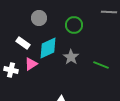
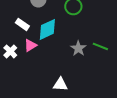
gray star: (71, 57) -> (78, 48), moved
white cross: (11, 70) -> (10, 51), turned 32

